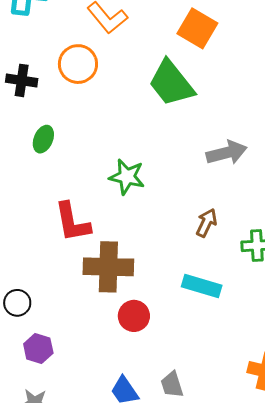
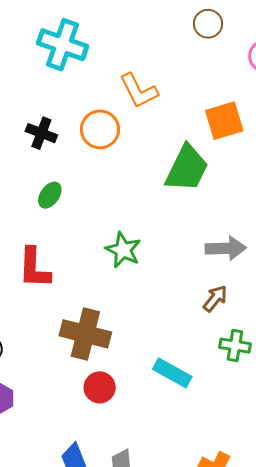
orange square: (197, 28) -> (224, 121), turned 30
green trapezoid: (171, 83) -> (187, 168), turned -128
red L-shape: (72, 222) -> (34, 268), moved
brown arrow: (207, 223) -> (215, 299), moved

